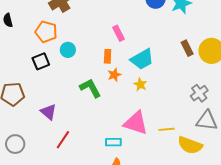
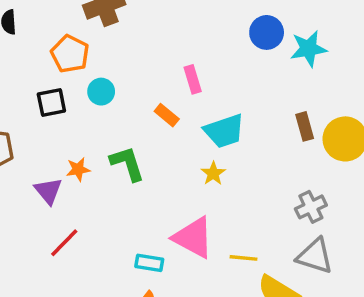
orange rectangle: (108, 56) -> (167, 115), turned -64
orange star: (114, 75) -> (78, 169), moved

